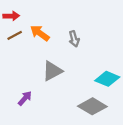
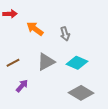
brown line: (15, 35) -> (13, 63), moved
cyan diamond: (107, 79) -> (77, 63), moved

